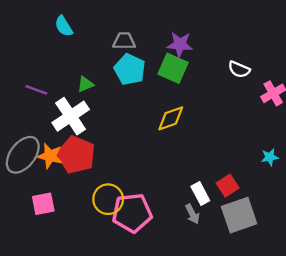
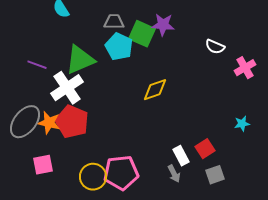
green square: (173, 68) -> (142, 34), moved
green triangle: (85, 84) -> (80, 60), size x2.0
yellow circle: (108, 199) -> (93, 177), moved
gray square: (239, 215) -> (215, 175), size x0.6

